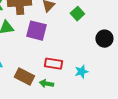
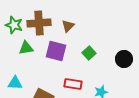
green square: (77, 14) -> (89, 53), moved

